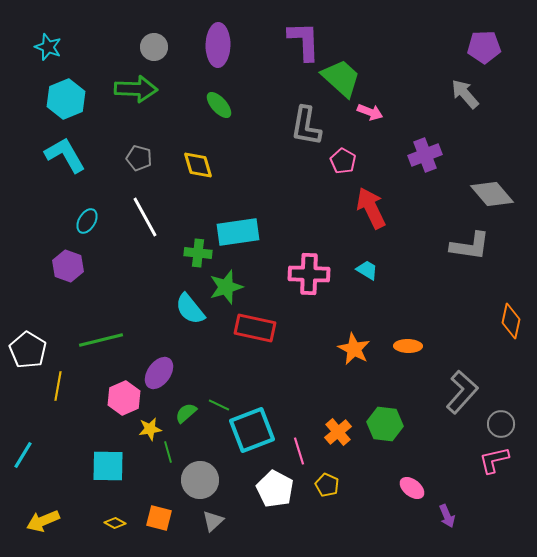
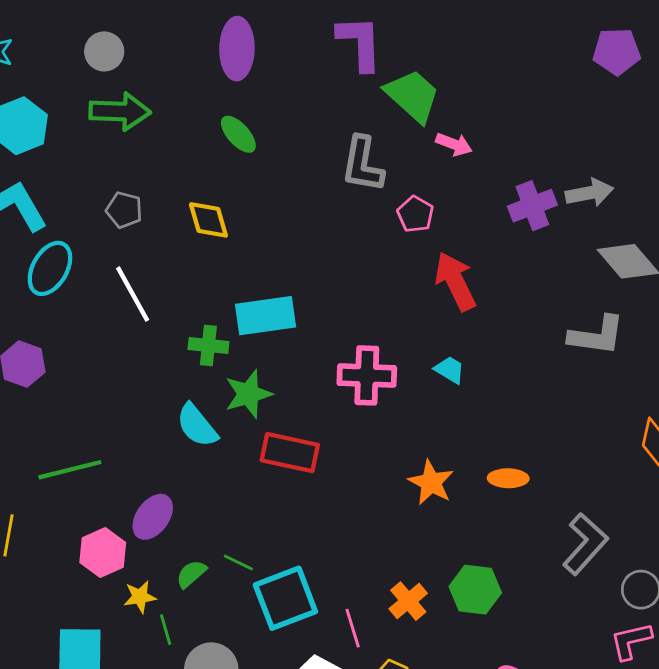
gray circle: (154, 47) -> (104, 51), moved
gray arrow: (465, 94) -> (590, 193), moved, turned 120
cyan ellipse: (87, 221) -> (50, 268), moved, size x1.5

